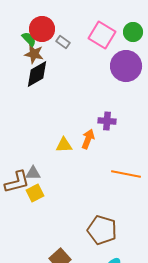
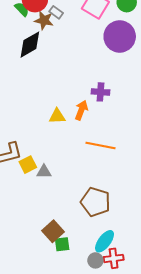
brown star: (34, 54) -> (44, 20), moved
gray triangle: (33, 173) -> (44, 172), moved
orange line: (126, 174) -> (100, 145), moved

